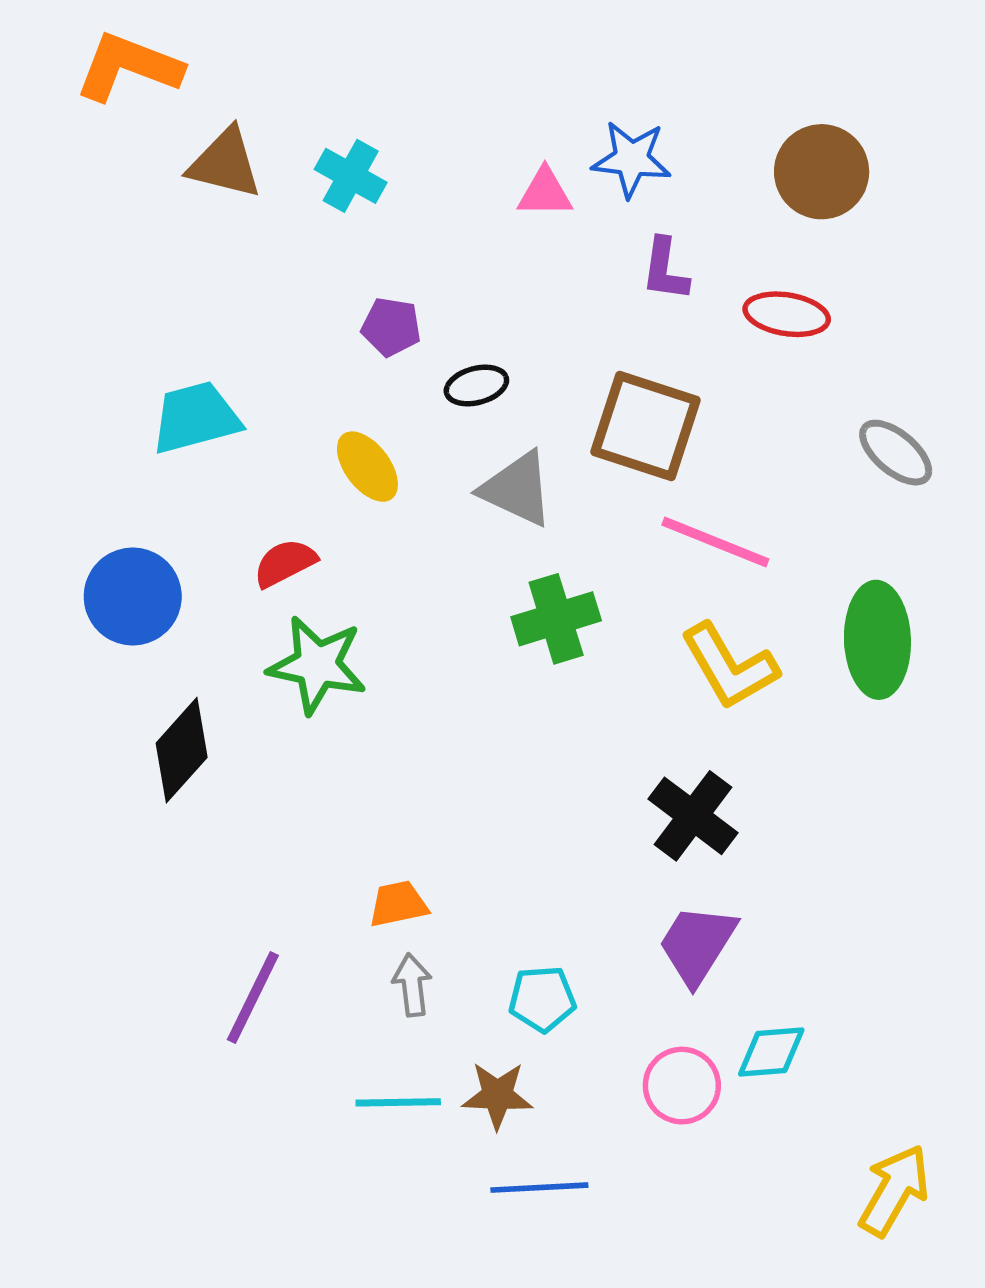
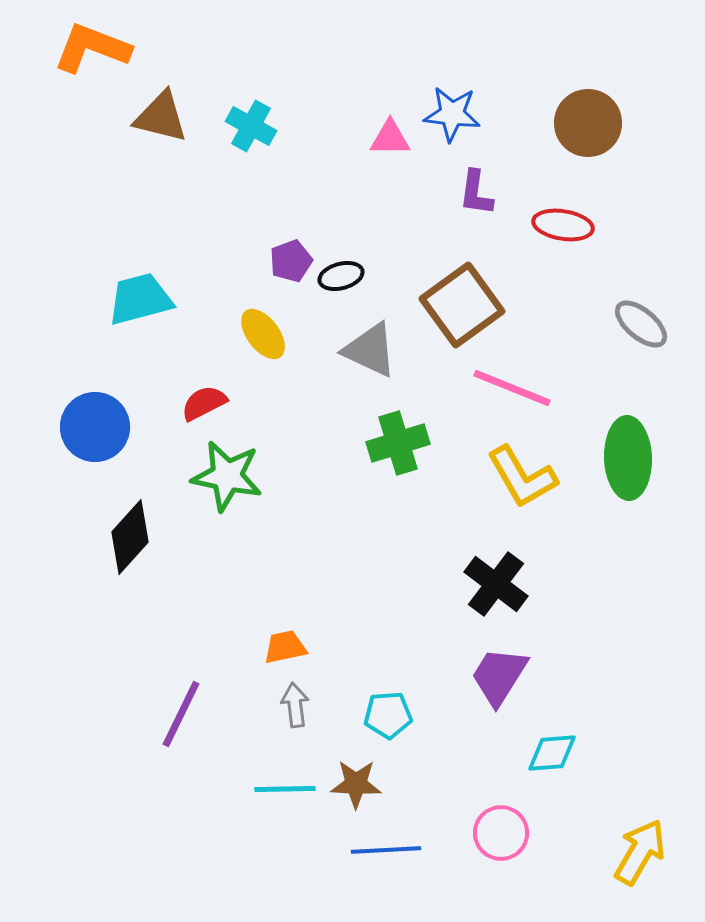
purple pentagon: (391, 327) -> (291, 261), moved, turned -30
brown square: (646, 426) -> (462, 305), turned 36
pink circle: (682, 1086) -> (501, 833), moved

